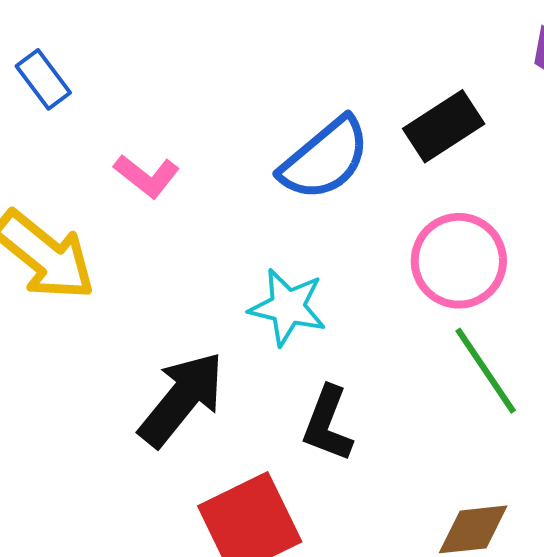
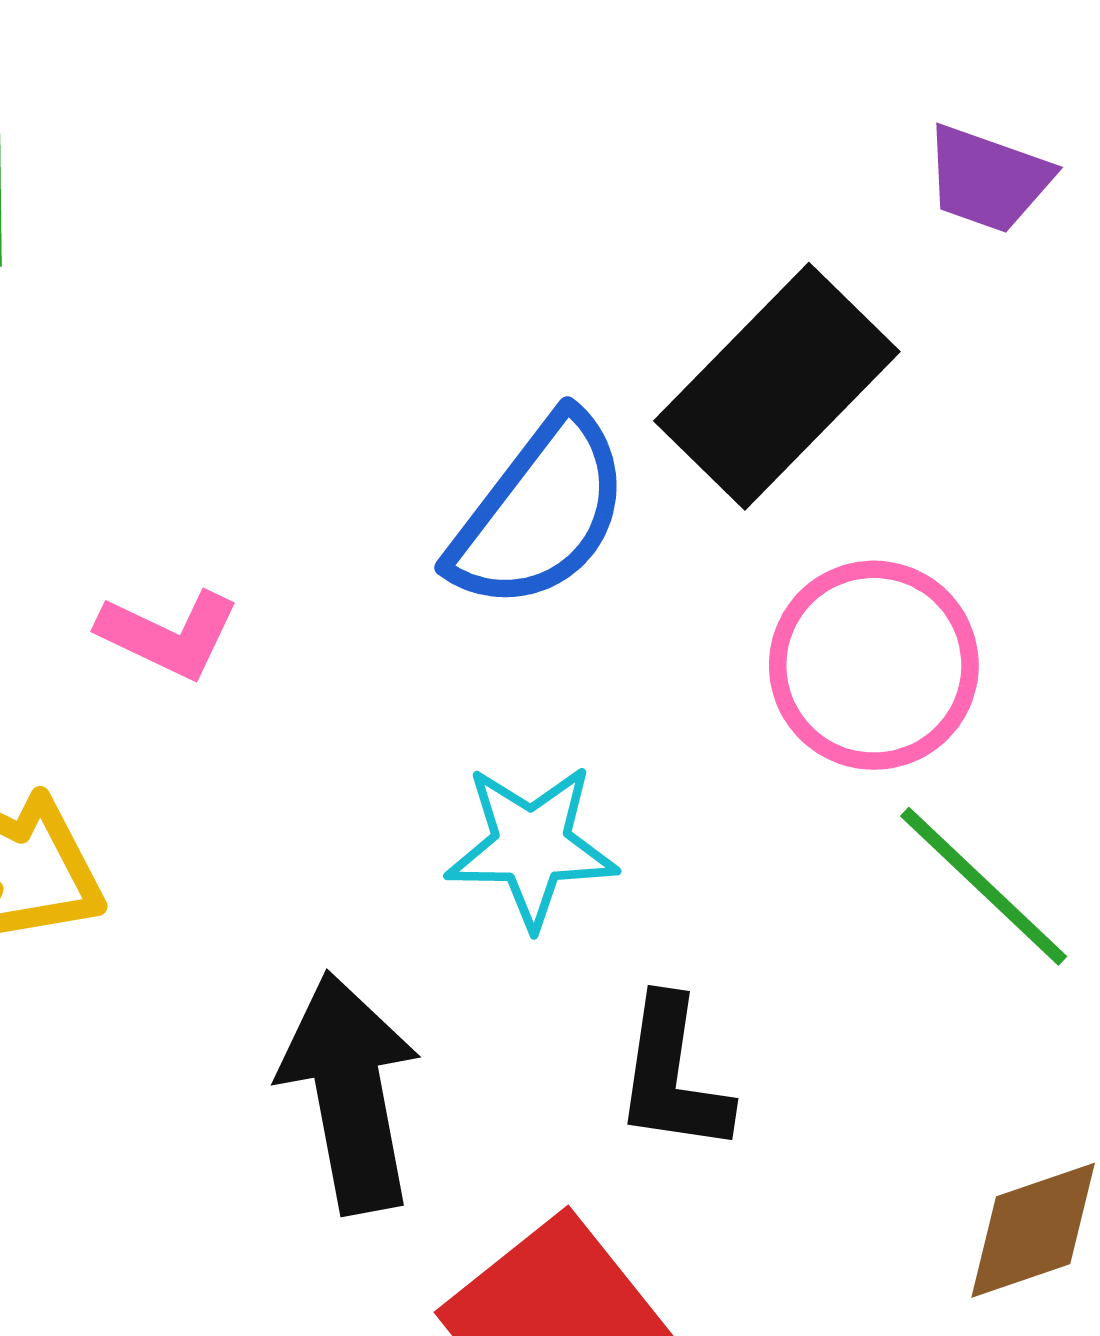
black rectangle: (444, 126) -> (777, 386), size x1.4
black arrow: (182, 399) -> (350, 1093), turned -37

